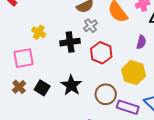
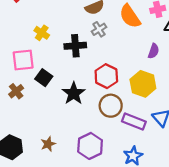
red hexagon: (101, 53) -> (106, 76), moved
black square: (42, 88) -> (44, 78), moved

